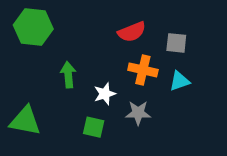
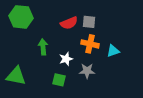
red semicircle: (132, 32) -> (69, 23), moved
gray square: (176, 43) -> (89, 22), moved

